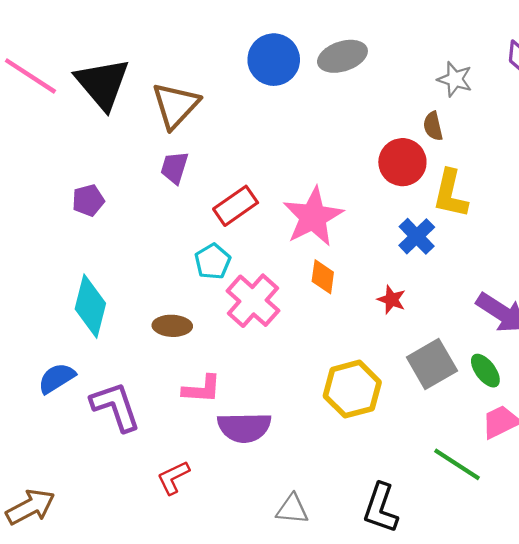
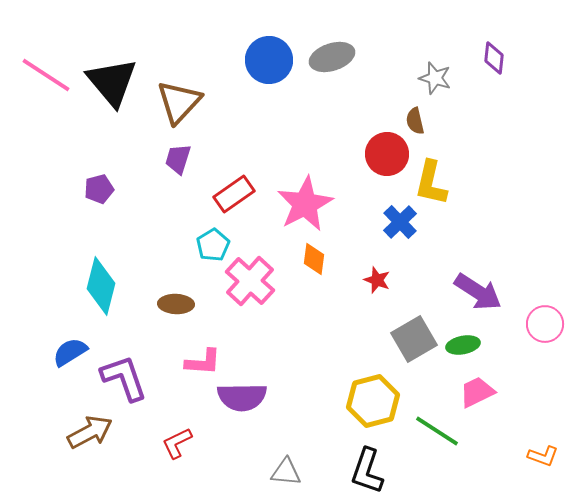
green ellipse: (485, 371) -> (463, 345), turned -64
yellow hexagon: (352, 389) -> (373, 401), moved
brown arrow: (30, 507) -> (90, 432), moved

